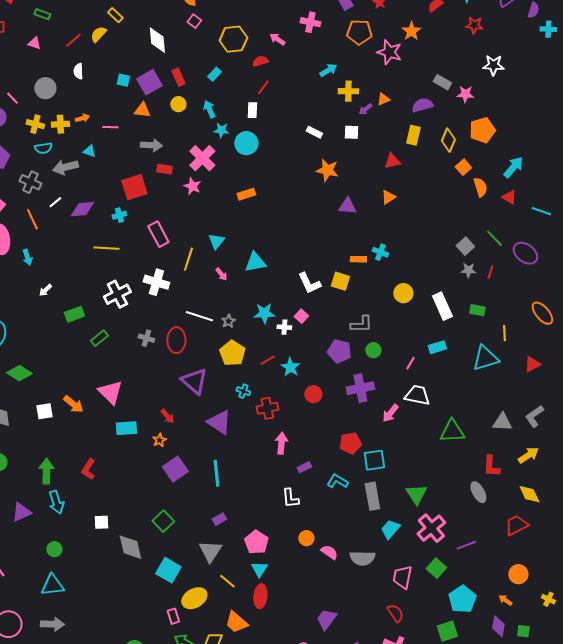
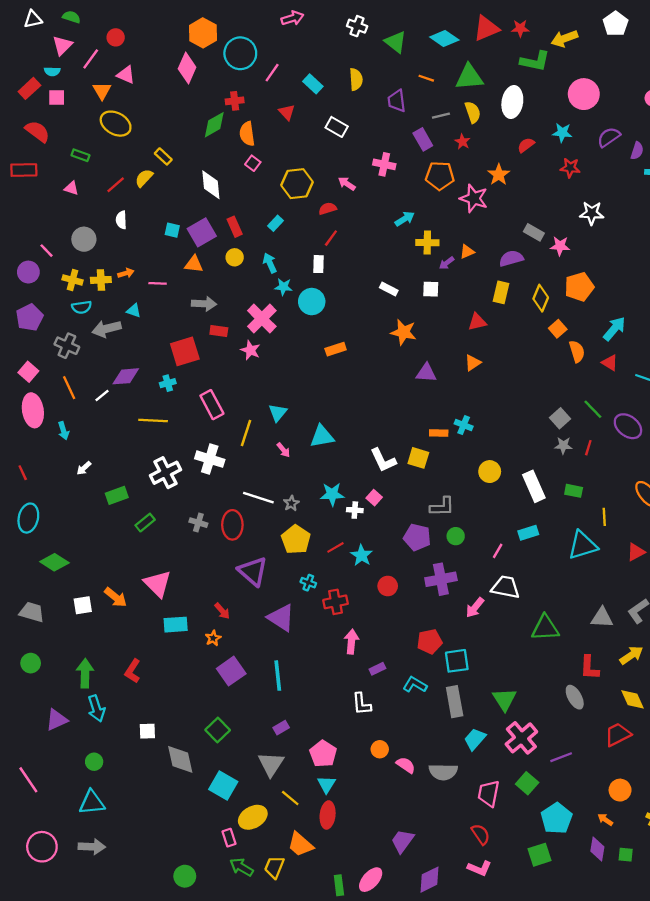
orange rectangle: (246, 194) -> (336, 349), moved
white line: (55, 202) -> (102, 396), moved

